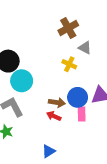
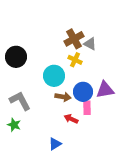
brown cross: (68, 28) -> (74, 39), moved
cyan circle: (22, 81) -> (54, 76), moved
red arrow: (54, 116) -> (71, 119), moved

